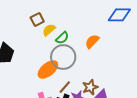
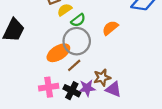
brown line: (65, 87) -> (74, 65), moved

